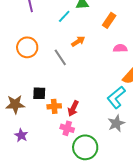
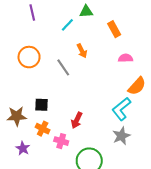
orange rectangle: (109, 20) -> (114, 29), turned -63
orange arrow: (78, 41) -> (82, 51), turned 96
orange cross: (54, 106) -> (43, 129), moved, turned 32
pink cross: (67, 128) -> (61, 141), moved

